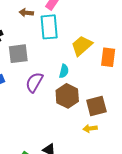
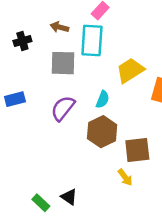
brown arrow: (26, 13) -> (59, 27), moved
gray square: (18, 54) -> (63, 63), moved
yellow arrow: (90, 128) -> (125, 177), turned -128

